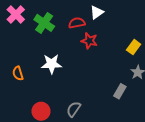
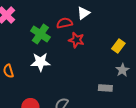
green cross: (44, 23) -> (40, 34), moved
gray rectangle: (120, 91) -> (105, 88), turned 64

